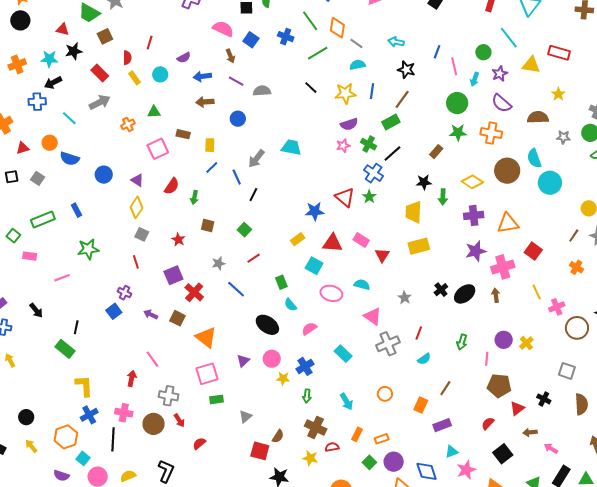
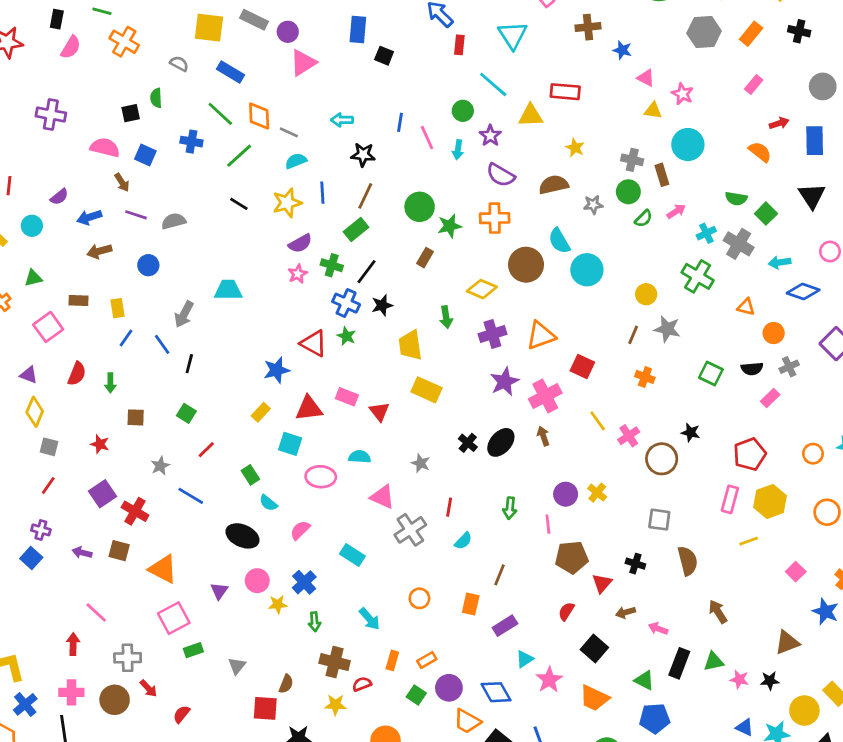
green circle: (457, 103) -> (420, 207), moved
black star: (424, 182) -> (382, 305), moved
yellow rectangle: (419, 246) -> (426, 390), turned 50
red line: (136, 262) -> (48, 485), turned 64

